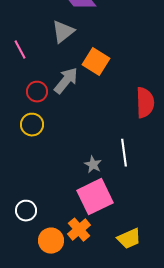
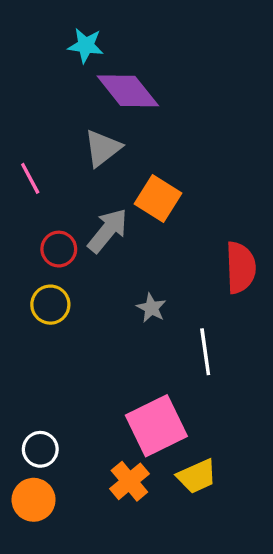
gray star: (93, 165) -> (151, 308), moved
yellow trapezoid: (129, 239) -> (197, 476), moved
orange circle: (51, 241) -> (34, 500), moved

